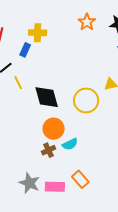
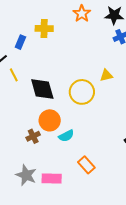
yellow cross: (38, 33) -> (44, 29), moved
brown cross: (48, 150) -> (33, 136), moved
orange rectangle: (80, 179) -> (86, 165), moved

